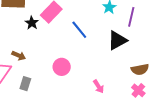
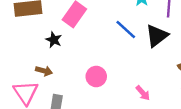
black star: (32, 23) -> (54, 40), moved
blue line: (79, 30) -> (126, 29), moved

